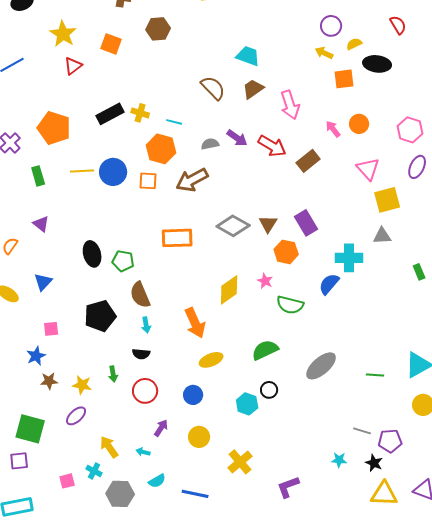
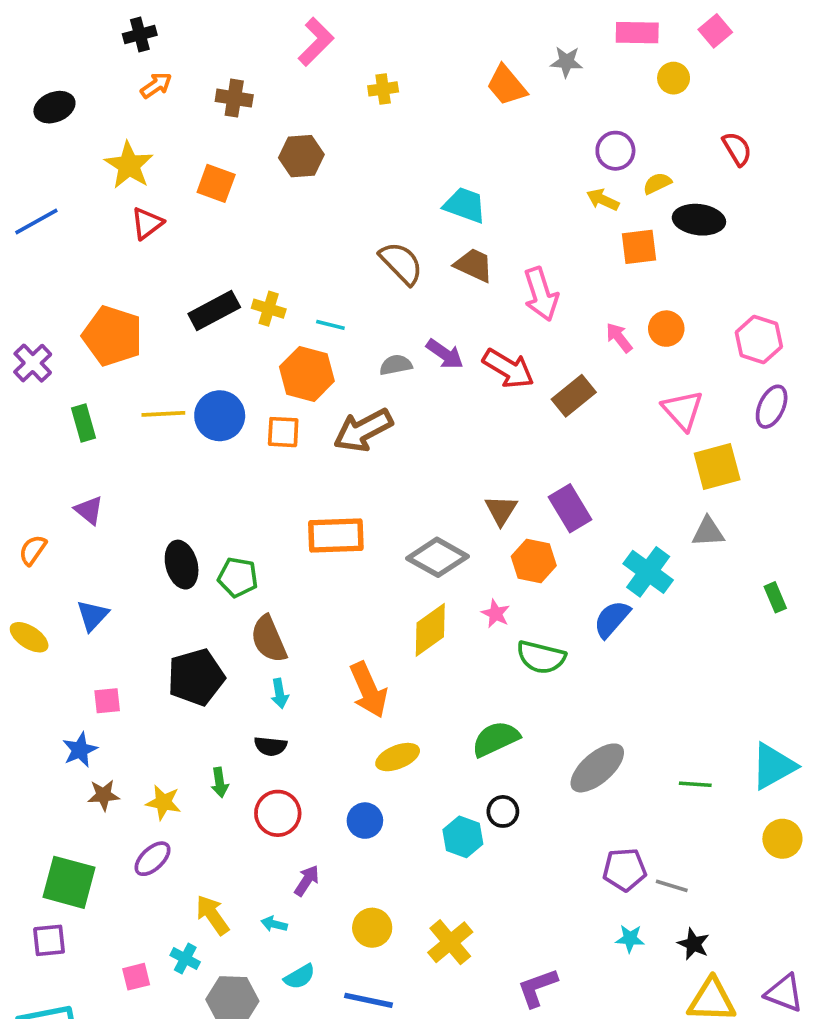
brown trapezoid: (253, 89) -> (474, 265), turned 60
gray diamond: (233, 226) -> (438, 557), moved
cyan cross: (349, 258) -> (648, 572), turned 36
yellow circle: (199, 437) -> (372, 928), moved
purple pentagon: (390, 441) -> (625, 870), moved

